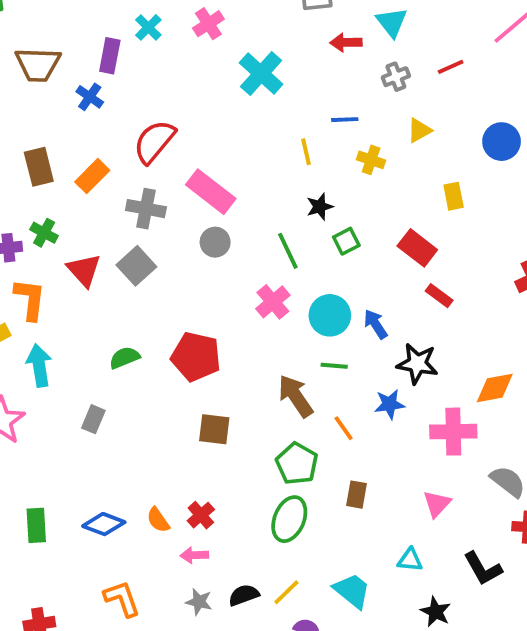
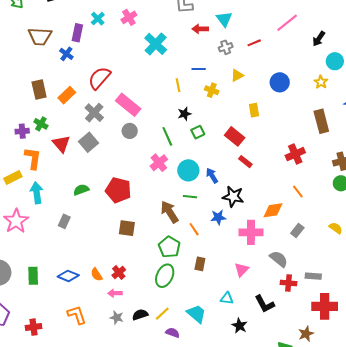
gray cross: (146, 209) -> (94, 113), turned 30

